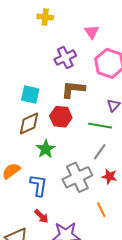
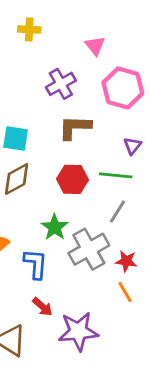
red hexagon: (61, 117) -> (73, 179), moved
green star: (46, 149) -> (55, 227), moved
red star: (109, 176) -> (126, 261), moved

